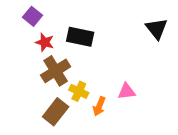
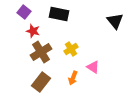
black rectangle: (80, 37) -> (59, 14), moved
yellow cross: (79, 91) -> (71, 49), moved, turned 32
pink triangle: (126, 91) -> (93, 67), turned 40

